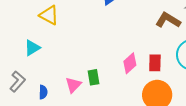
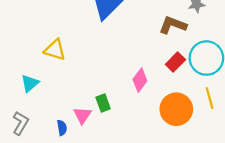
yellow triangle: (49, 15) -> (55, 50), moved
red rectangle: (155, 63) -> (175, 62), moved, turned 54
blue semicircle: (43, 92) -> (62, 128), moved

